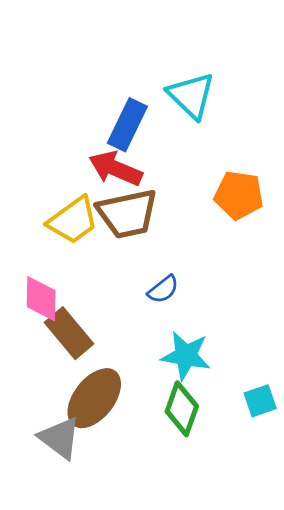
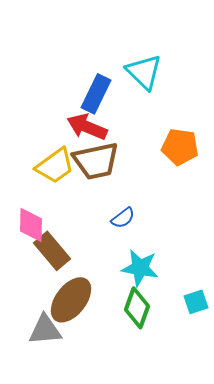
gray triangle: (60, 438) -> (45, 330), turned -42

